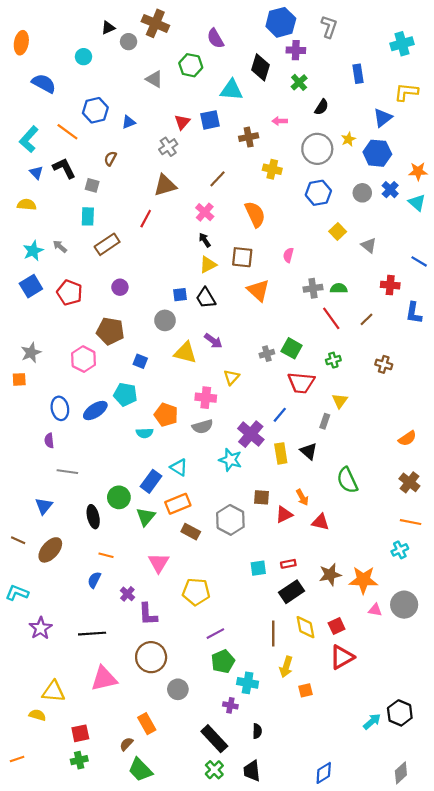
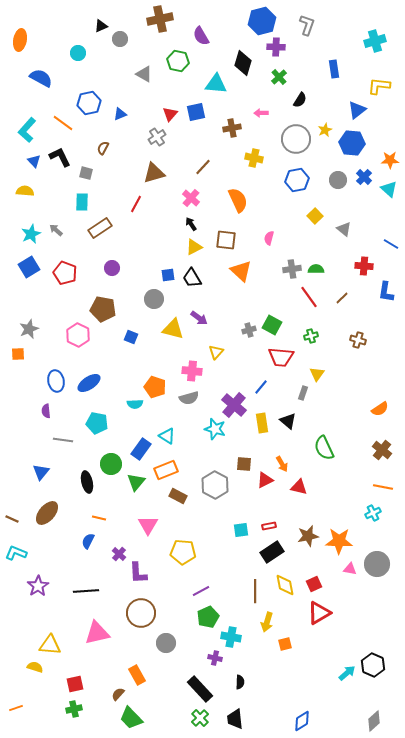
brown cross: (155, 23) -> (160, 19), moved, turned -35
cyan pentagon: (125, 394) -> (97, 423), moved
brown line: (18, 540) -> (12, 519), moved

